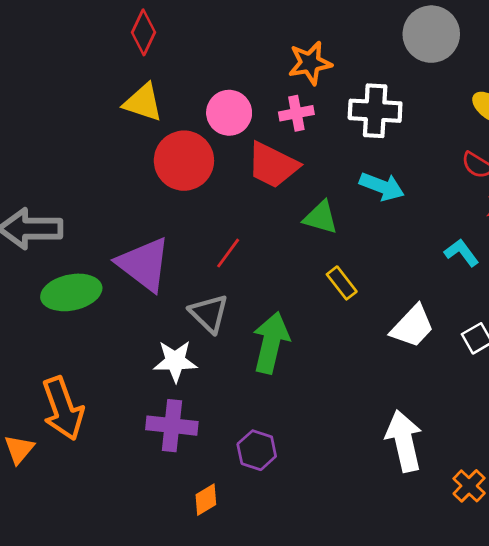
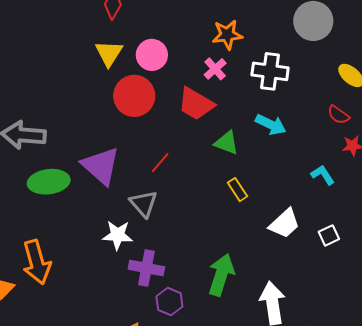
yellow triangle: (143, 103) -> (109, 53), turned 40
pink circle: (229, 113) -> (152, 55), moved
pink cross: (296, 113) -> (215, 69), turned -35
green arrow: (271, 343) -> (221, 275), moved
purple cross: (172, 426) -> (146, 268), moved

